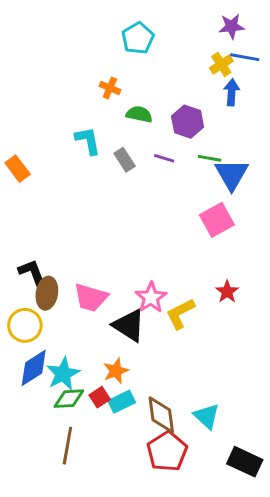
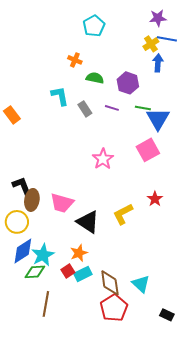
pink star: (151, 298) -> (103, 159), moved
green diamond: (69, 399) -> (35, 272), moved
black rectangle: (245, 462) -> (167, 315), size x0.6

